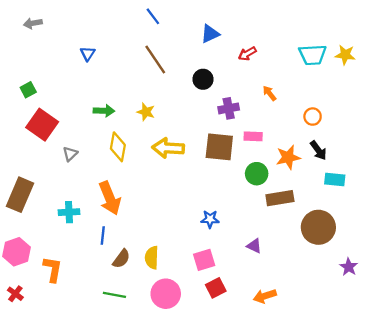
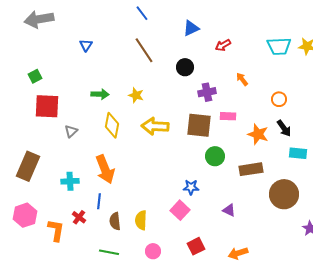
gray arrow: (33, 23) -> (39, 19), size x1.8
red square: (42, 125) -> (47, 106), turned -32
orange star: (288, 157) -> (258, 134), turned 30
green circle: (257, 174) -> (215, 156), moved
brown semicircle: (121, 259) -> (115, 221), turned 138
pink square: (204, 260) -> (180, 210), moved, turned -30
red cross: (15, 294) -> (79, 217), moved
pink circle: (166, 294) -> (153, 251), size x0.6

